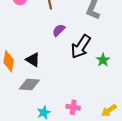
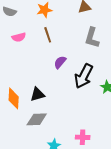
black triangle: (33, 60) -> (37, 94), turned -42

